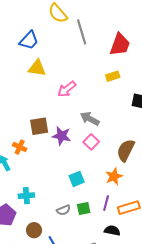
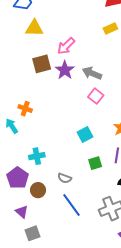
brown square: (39, 126) -> (42, 64), moved
purple star: (62, 136) -> (65, 70), moved, turned 30
gray semicircle: (63, 210) -> (65, 178), moved, turned 48
brown circle: (34, 230) -> (38, 190), moved

